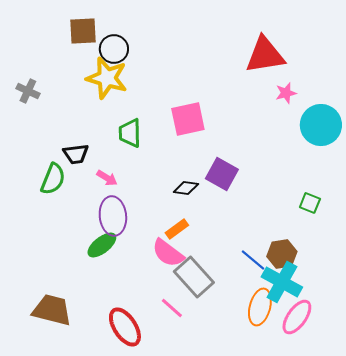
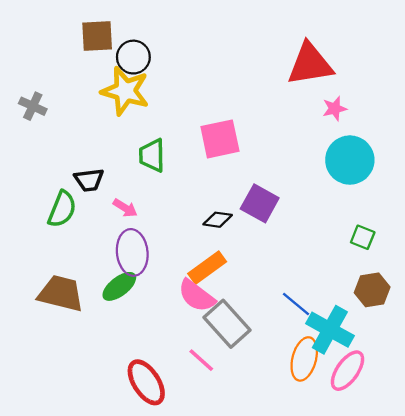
cyan circle: (321, 125) -> (350, 160), moved
orange rectangle: (177, 229) -> (207, 268), size x1.4
brown hexagon: (282, 254) -> (372, 290), moved
brown trapezoid: (52, 310) -> (61, 293), moved

